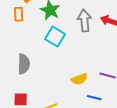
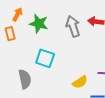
cyan square: (55, 37) -> (45, 58), moved

